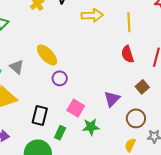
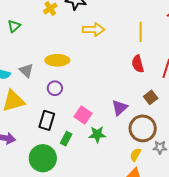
yellow arrow: (92, 15) -> (94, 30), moved
yellow ellipse: (47, 55) -> (57, 60), turned -50
purple circle: (60, 78) -> (55, 88), moved
brown circle: (136, 118) -> (143, 128), size x1.4

